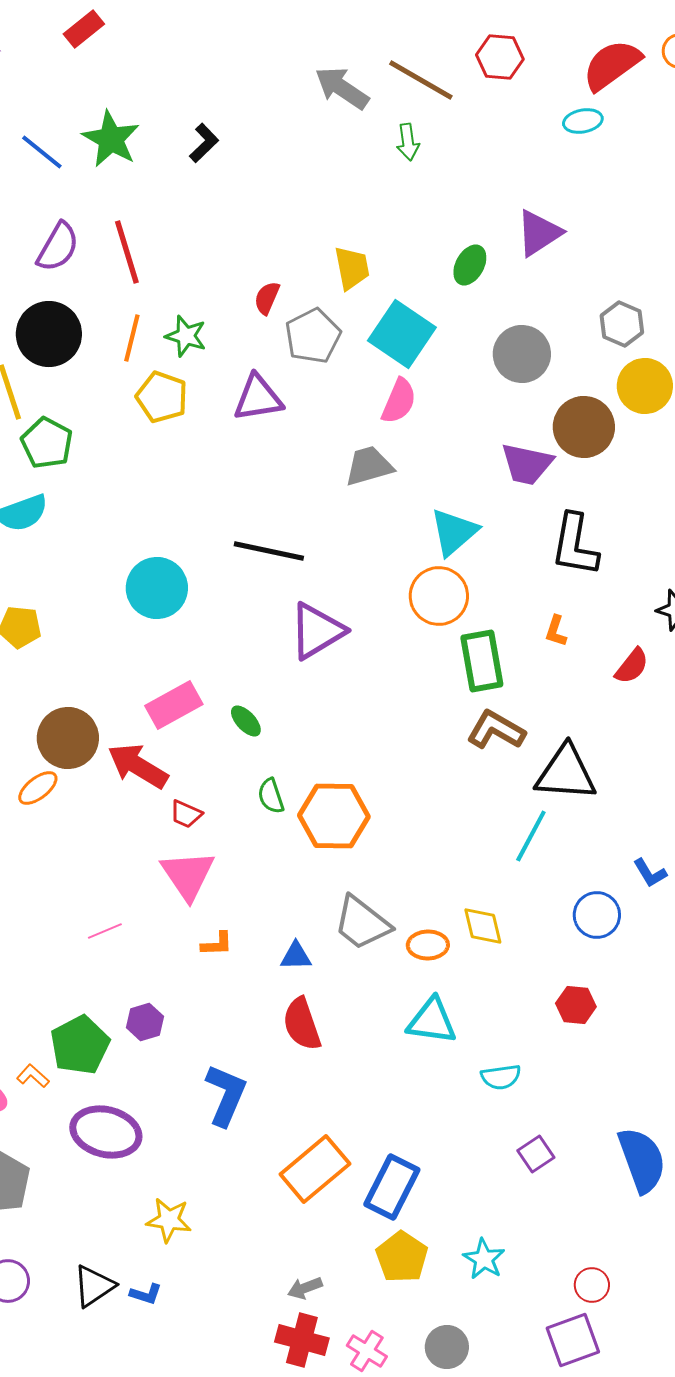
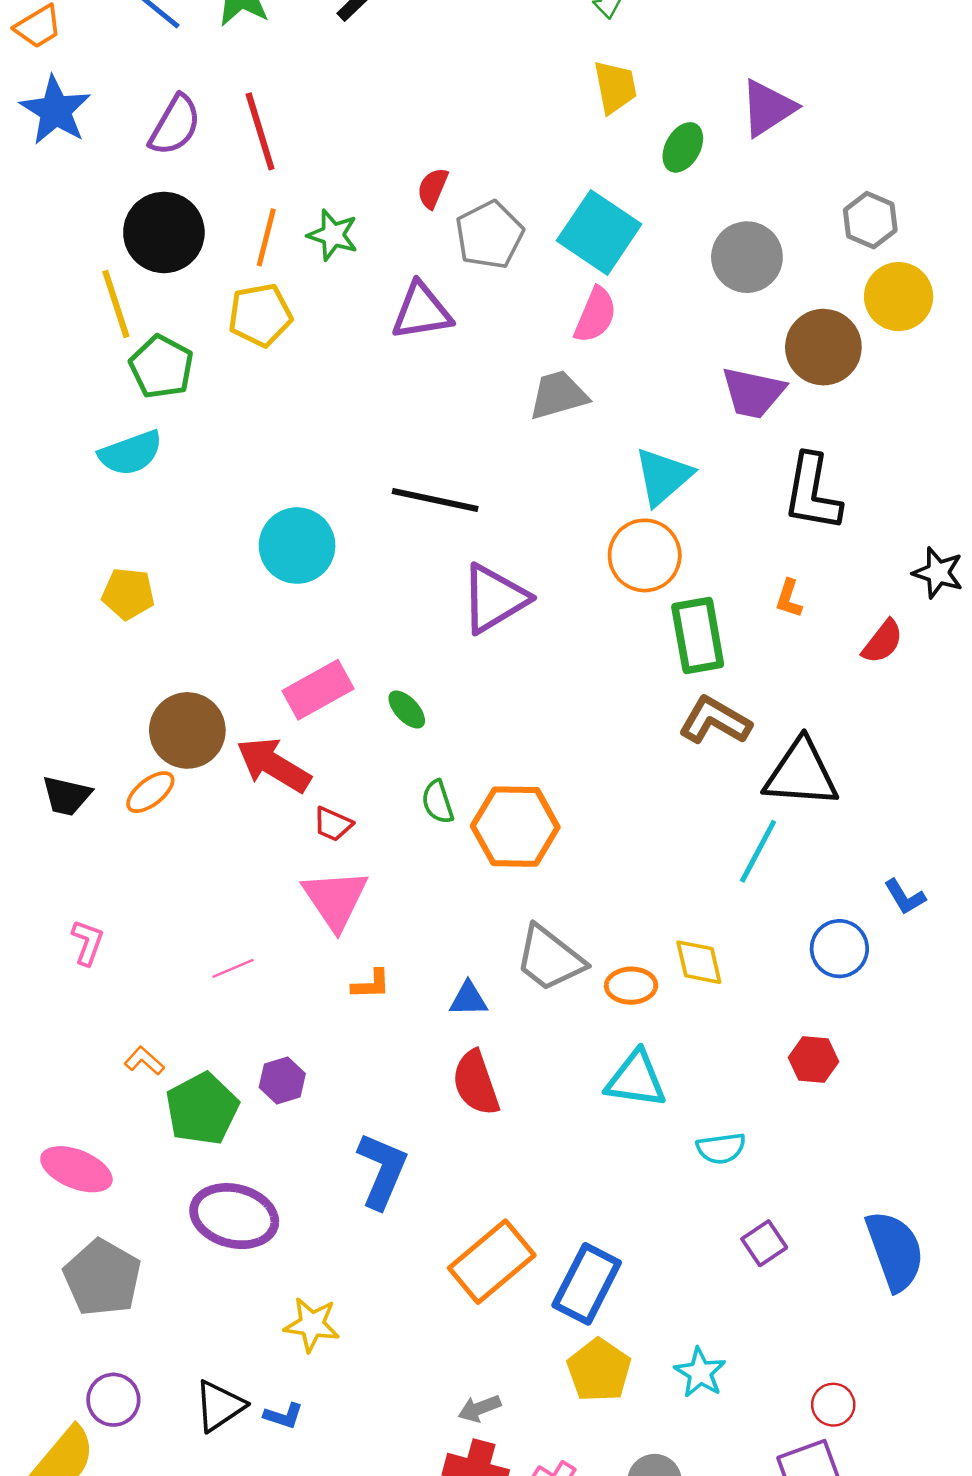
yellow trapezoid: (352, 268) -> (615, 87), moved
yellow pentagon: (162, 397) -> (260, 315), moved, turned -30
orange L-shape: (33, 1076) -> (144, 1061), moved

